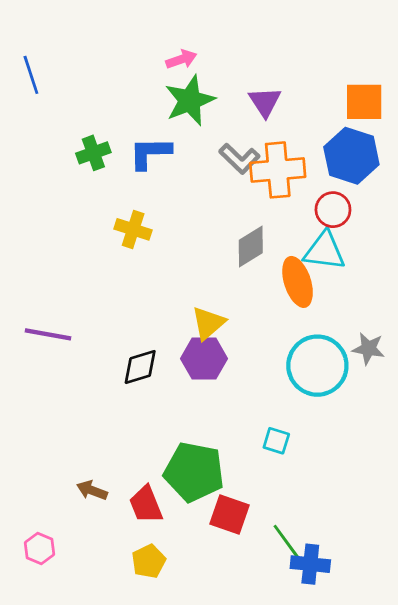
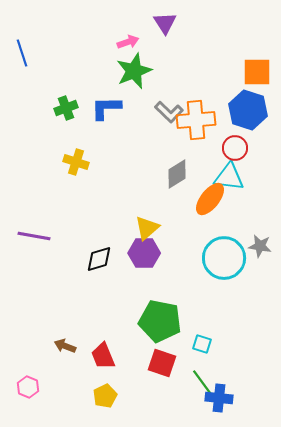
purple triangle: (265, 102) -> (165, 23), moved
yellow cross: (133, 229) -> (76, 162), moved
orange ellipse: (298, 282) -> (210, 199), turned 56
cyan square: (276, 441) -> (202, 344), moved
green pentagon: (194, 472) -> (160, 321), moved

